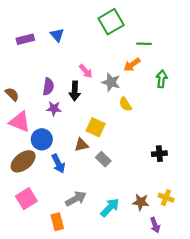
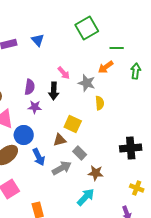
green arrow: (162, 79) -> (136, 71), moved
yellow semicircle: (125, 104) -> (100, 103), turned -152
black cross: (159, 154) -> (131, 148), size x1.5
gray arrow: (76, 199) -> (62, 168), moved
brown star: (141, 202) -> (96, 173), moved

